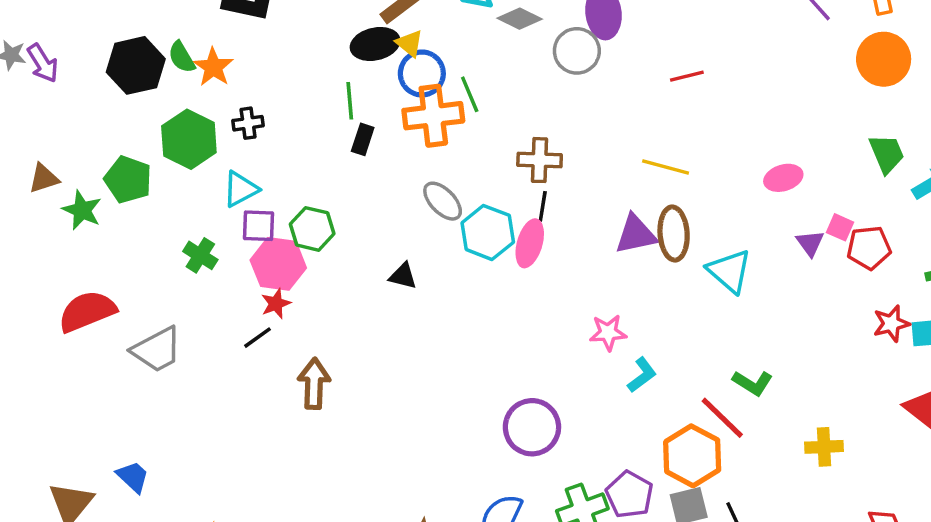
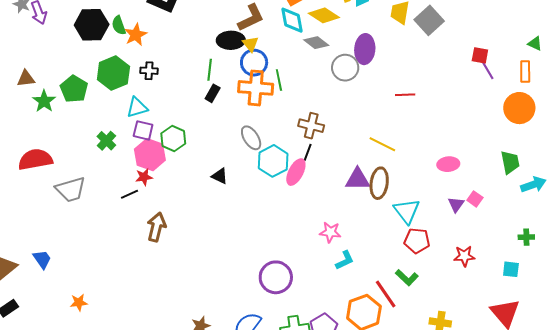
red pentagon: (869, 248) -> (417, 241), moved
red star: (891, 324) -> (464, 256), moved

